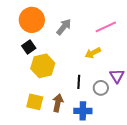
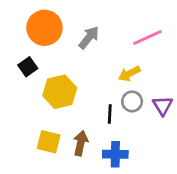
black square: (29, 47) -> (28, 67), moved
gray circle: (101, 88) -> (132, 101), moved

